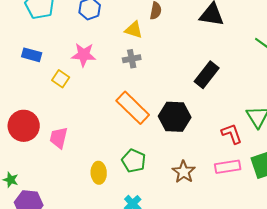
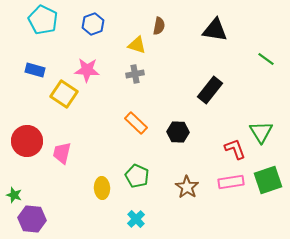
yellow square: (61, 79) -> (64, 94), size x1.5
orange rectangle: (133, 108) -> (136, 123), size x0.7
black hexagon: (175, 117) -> (178, 132), size x0.7

